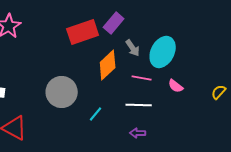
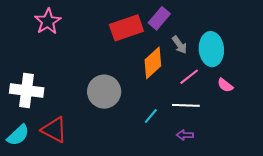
cyan ellipse: (163, 52) -> (211, 49), turned -32
pink line: (142, 78) -> (189, 77), turned -48
cyan line: (96, 114) -> (151, 116), moved

